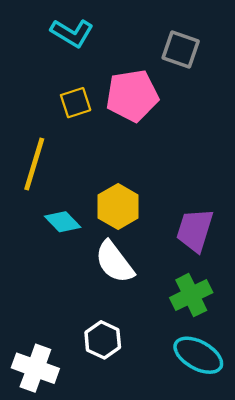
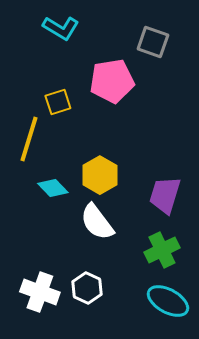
yellow square: (76, 103) -> (58, 102), moved
white cross: (35, 368) -> (40, 292), moved

